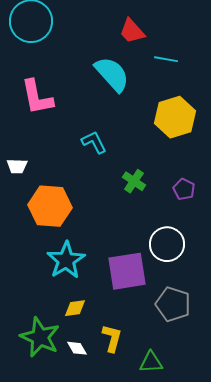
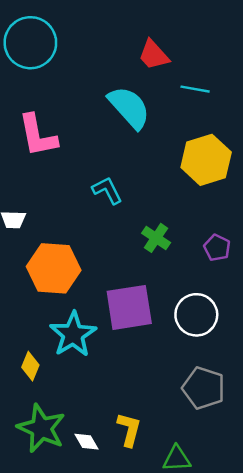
purple square: (127, 271) -> (129, 307), moved
yellow diamond: (75, 308) -> (30, 366), moved, turned -60

